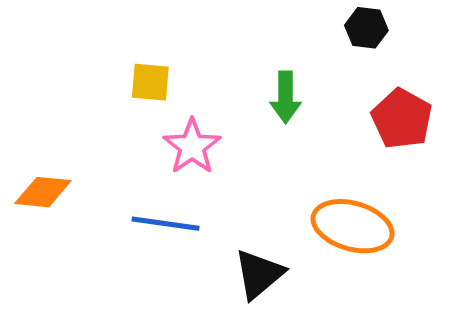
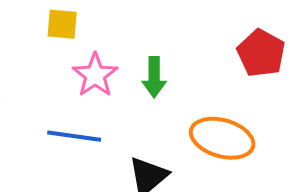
green arrow: (286, 97) -> (154, 77), moved

